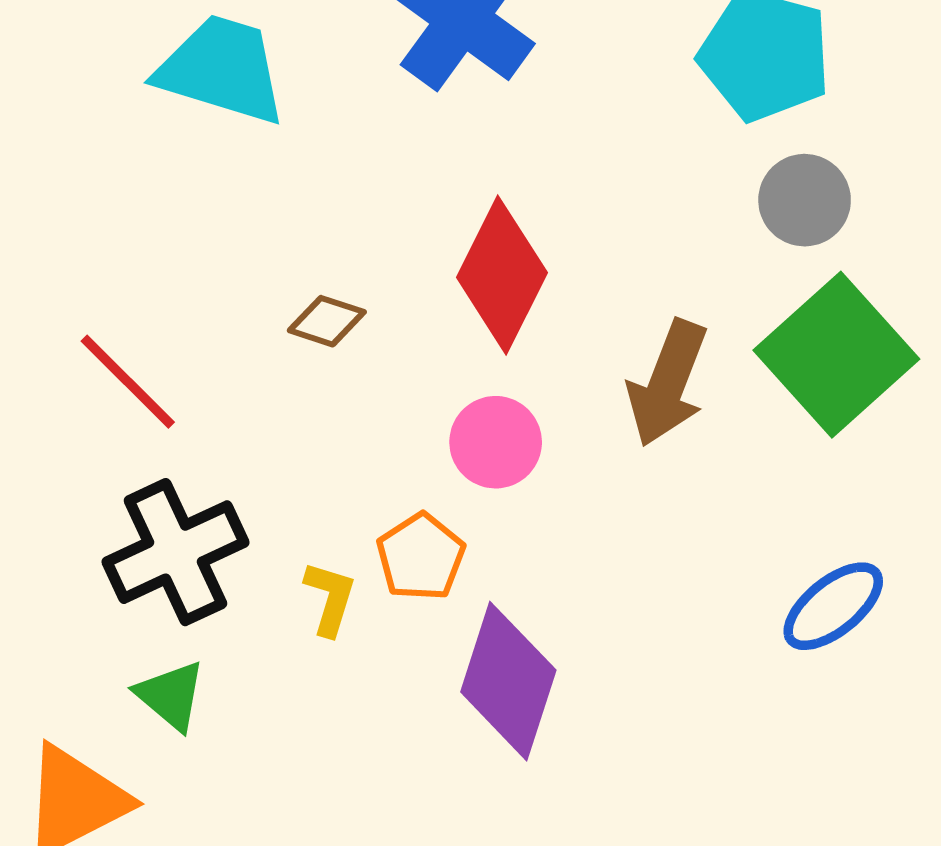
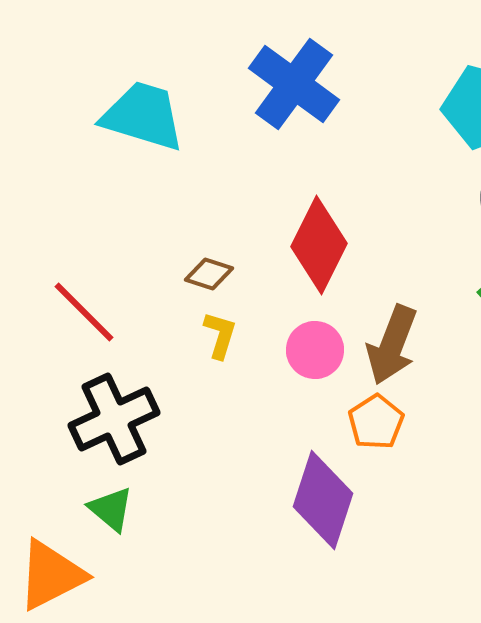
brown arrow: (668, 383) -> (392, 345), moved
orange pentagon: (421, 557) -> (376, 422), moved
yellow L-shape: (330, 598) -> (220, 335), moved

